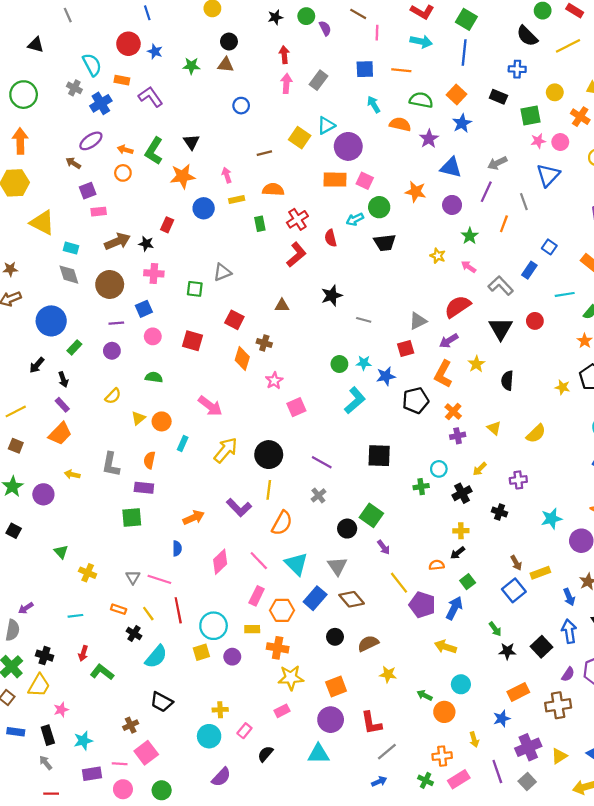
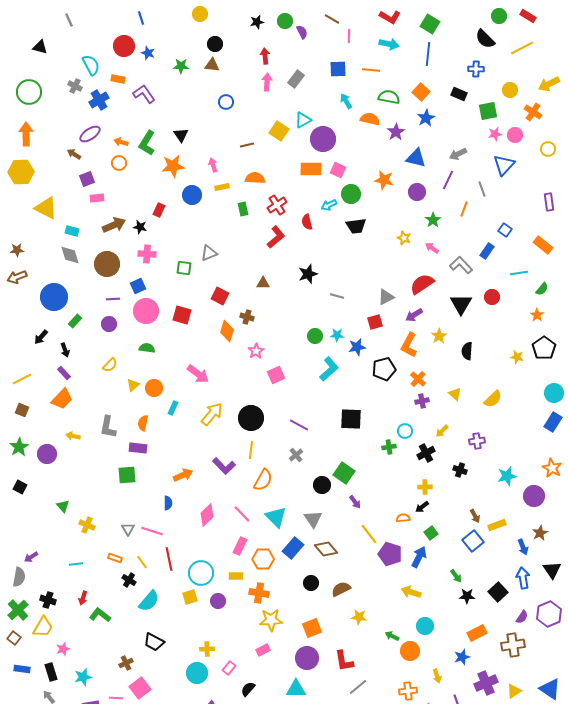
pink circle: (153, 336) -> (146, 311), size x1.6

